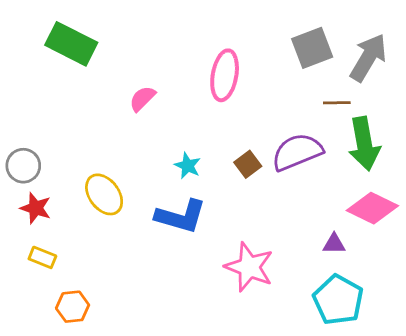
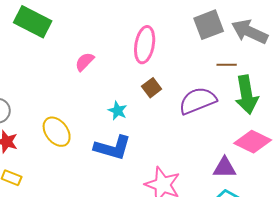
gray arrow: (368, 58) -> (250, 32), turned -96
brown square: (248, 164) -> (152, 88), moved
purple triangle: (334, 244) -> (225, 168), size x1.4

